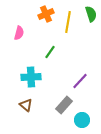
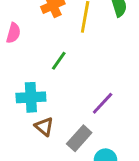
brown triangle: (26, 105) -> (44, 127), moved

